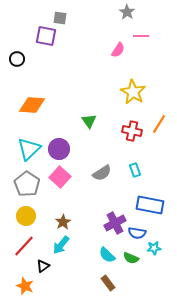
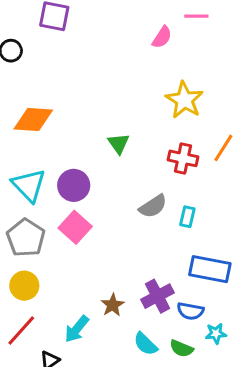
cyan triangle: (29, 149) -> (29, 185), turned -30
cyan rectangle: (135, 170) -> (187, 217), turned 32
gray semicircle: (102, 173) -> (153, 206), moved
brown star: (63, 222) -> (113, 305), moved

